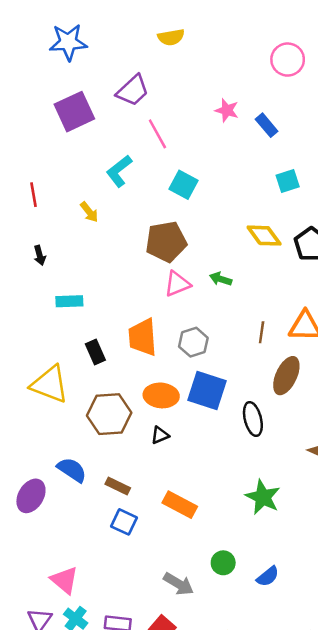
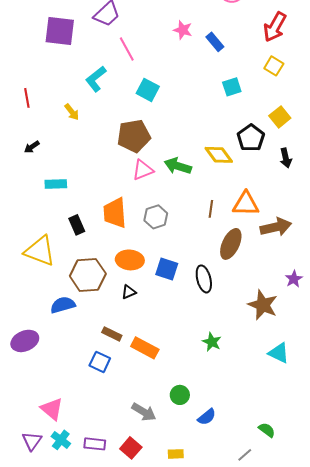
purple square: (74, 112) -> (60, 31), turned 32
yellow diamond: (264, 236) -> (219, 155), moved
black arrow: (40, 255) -> (32, 147), turned 70
green arrow: (221, 279) -> (178, 166), size x1.5
blue square: (207, 391) -> (167, 269), moved, size x0.7
blue semicircle: (72, 470) -> (63, 305), moved, turned -50
brown rectangle: (118, 486) -> (112, 334), moved
purple ellipse: (31, 496) -> (25, 341), turned 36
green star: (263, 497) -> (212, 342), size x0.7
blue semicircle: (268, 576) -> (207, 417), moved

